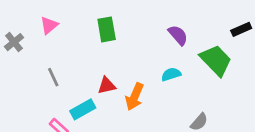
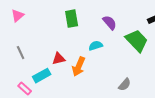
green rectangle: (107, 29) -> (72, 19), moved
cyan semicircle: (171, 74) -> (96, 46), moved

